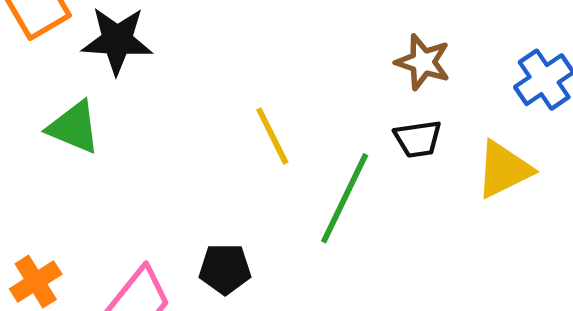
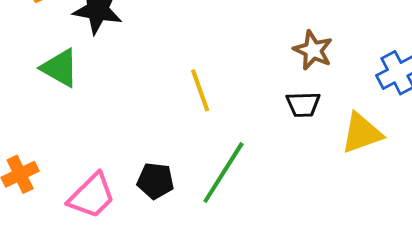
green line: (345, 198) -> (223, 173), moved

